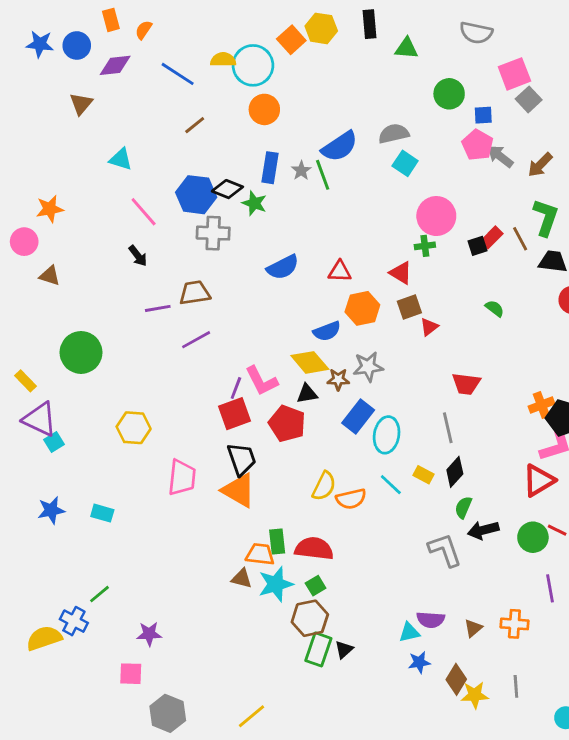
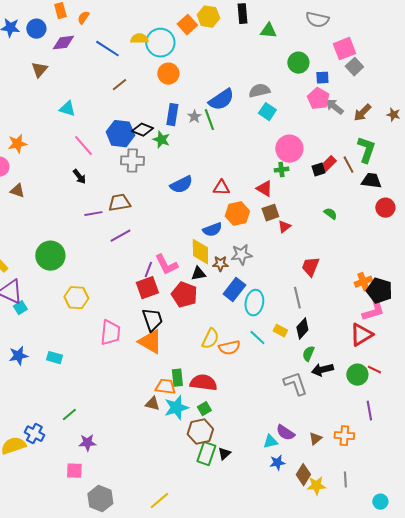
green circle: (81, 352) -> (50, 256), moved
yellow diamond: (310, 362) -> (200, 252), turned 40
red trapezoid: (466, 384) -> (310, 267), turned 105
green line: (99, 594) -> (69, 415), moved
purple semicircle: (431, 620) -> (285, 433), turned 30

